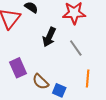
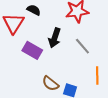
purple rectangle: (18, 68) -> (32, 50), moved, turned -30

